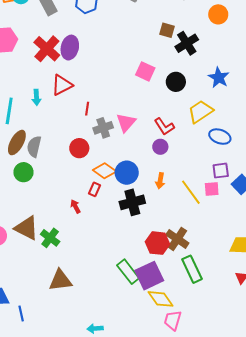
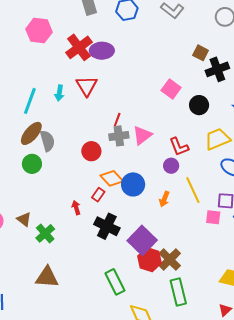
purple ellipse: (70, 48) -> (102, 51), turned 65
red triangle: (62, 85) -> (87, 86), turned -45
red line: (87, 109) -> (117, 120), moved
gray semicircle: (34, 147) -> (47, 141), turned 140
yellow line: (191, 192) -> (193, 190), moved
black cross: (132, 202) -> (107, 226), moved, turned 30
brown triangle: (27, 228) -> (24, 219), size x0.6
purple square: (149, 276) -> (142, 240), moved, turned -32

